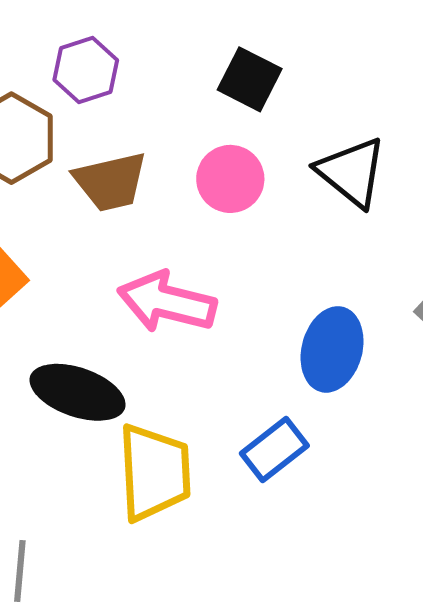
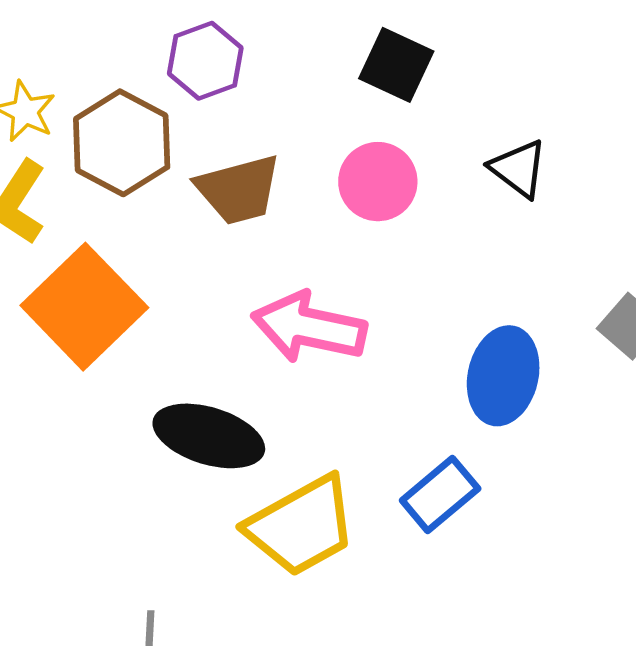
black triangle: (352, 172) -> (519, 169), size x0.7
yellow trapezoid: (154, 472) -> (301, 526), turned 66

